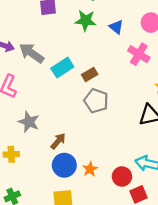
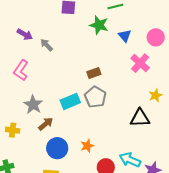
gray arrow: (32, 53) -> (47, 45), size x0.6
cyan rectangle: (62, 68) -> (70, 101), moved
brown arrow: (58, 141) -> (46, 124), moved
orange star: (90, 169) -> (87, 146), moved

